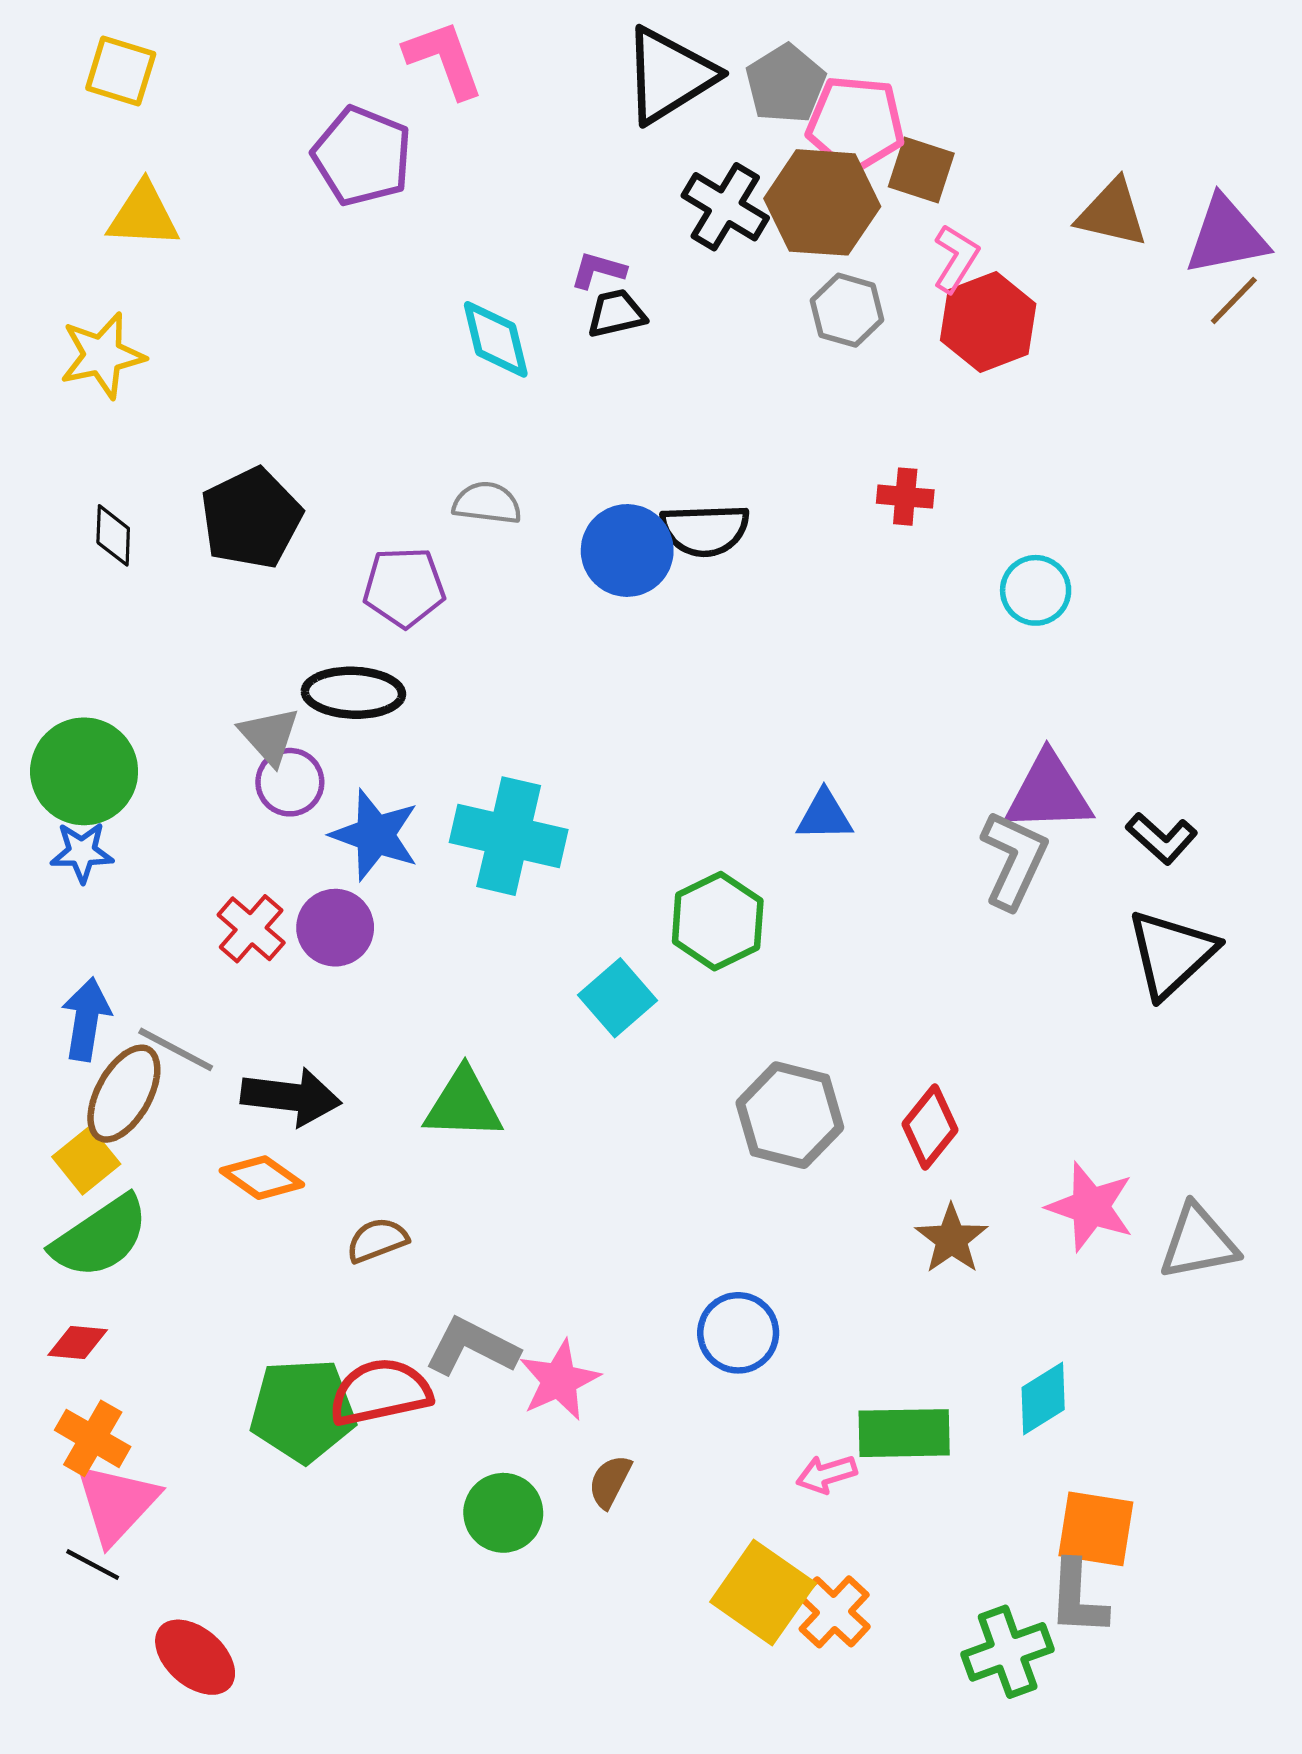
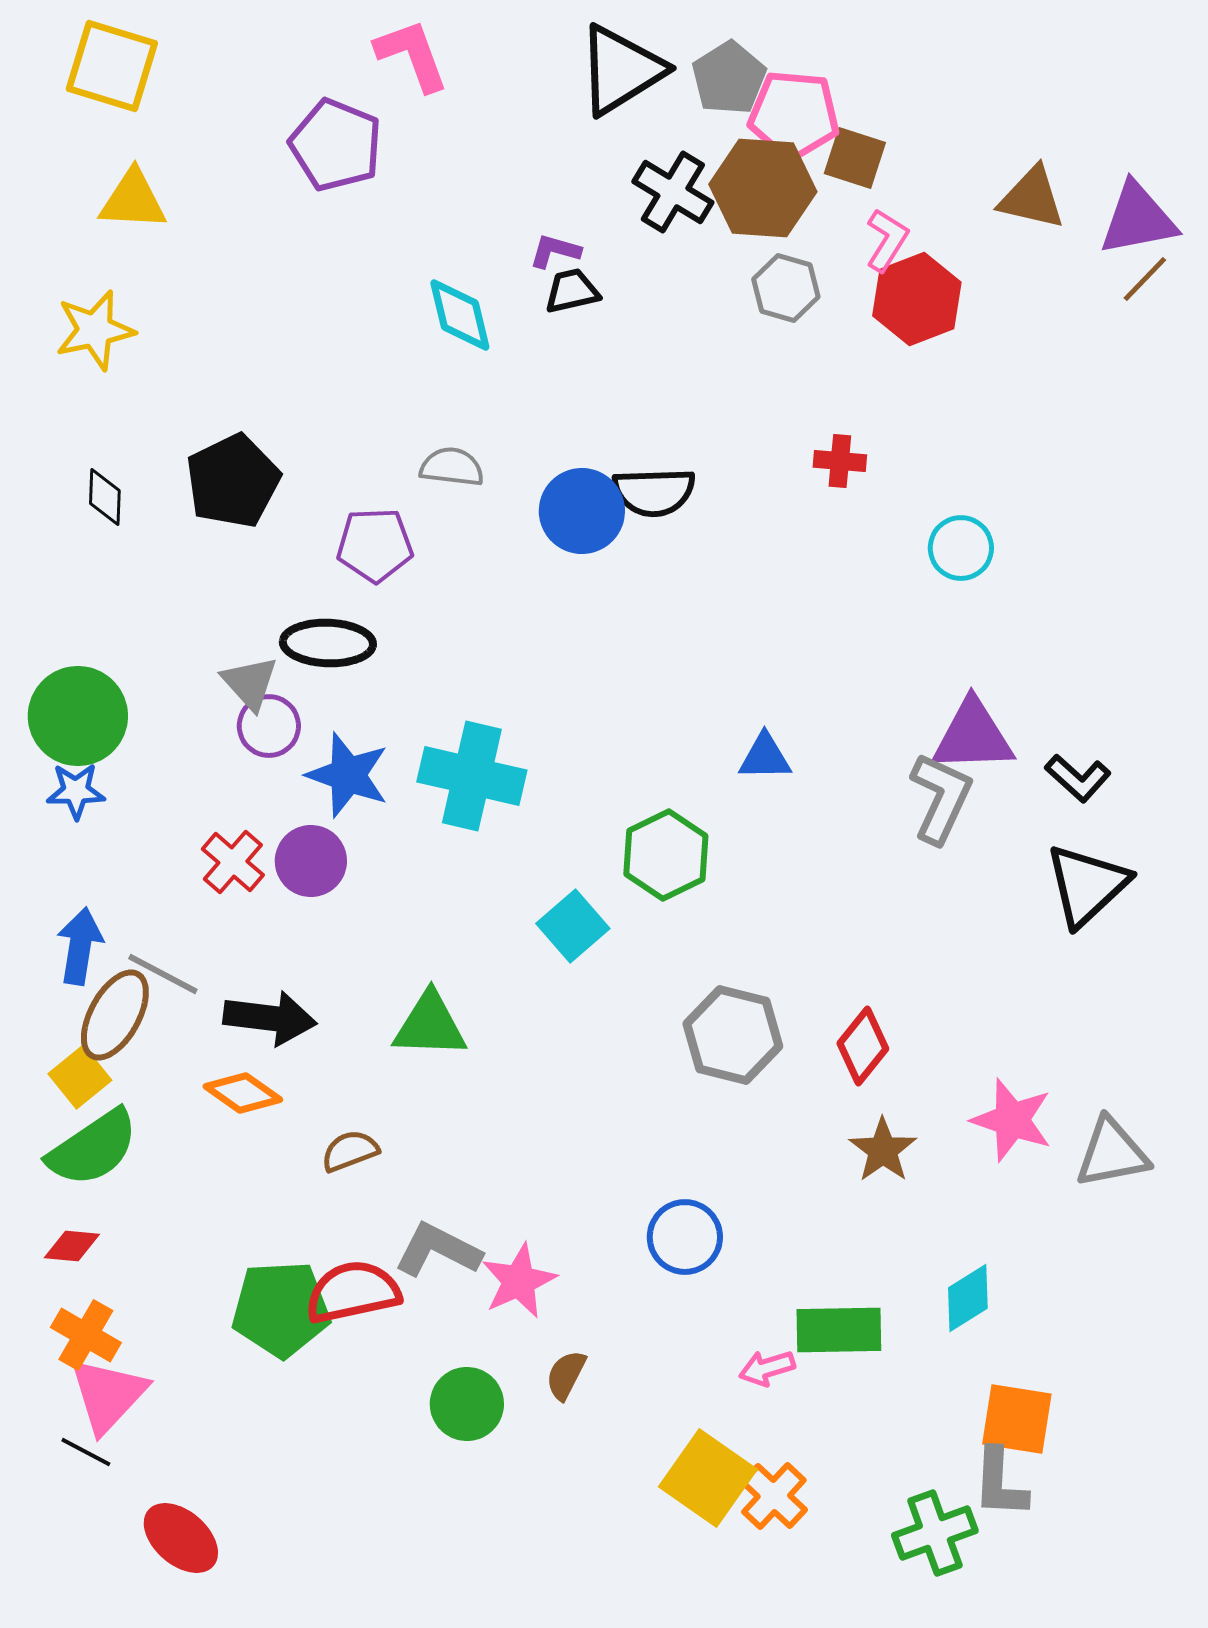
yellow square: (121, 71) -> (112, 66), size x1.4

